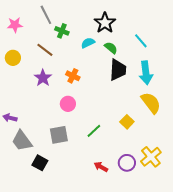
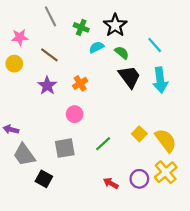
pink star: (15, 25) -> (20, 37), moved
green cross: (62, 31) -> (81, 27), moved
black trapezoid: (118, 70) -> (129, 77), turned -40
orange cross: (73, 76) -> (80, 83), turned 32
yellow semicircle: (151, 103) -> (166, 140), moved

